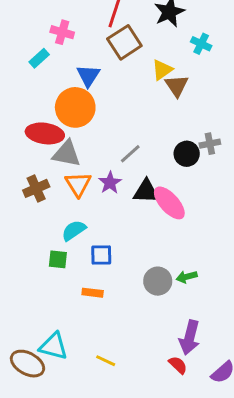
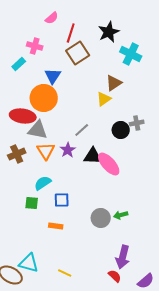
cyan cross: (201, 44) -> (131, 54), size x1.5
yellow triangle: (162, 70) -> (104, 99), moved
brown triangle: (177, 86) -> (114, 83), turned 30

